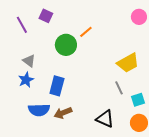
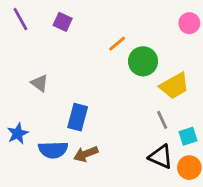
purple line: (22, 25) -> (20, 19), moved
green circle: (66, 45) -> (143, 61), moved
blue star: (26, 80) -> (18, 133), moved
black triangle: (105, 119) -> (161, 157), moved

